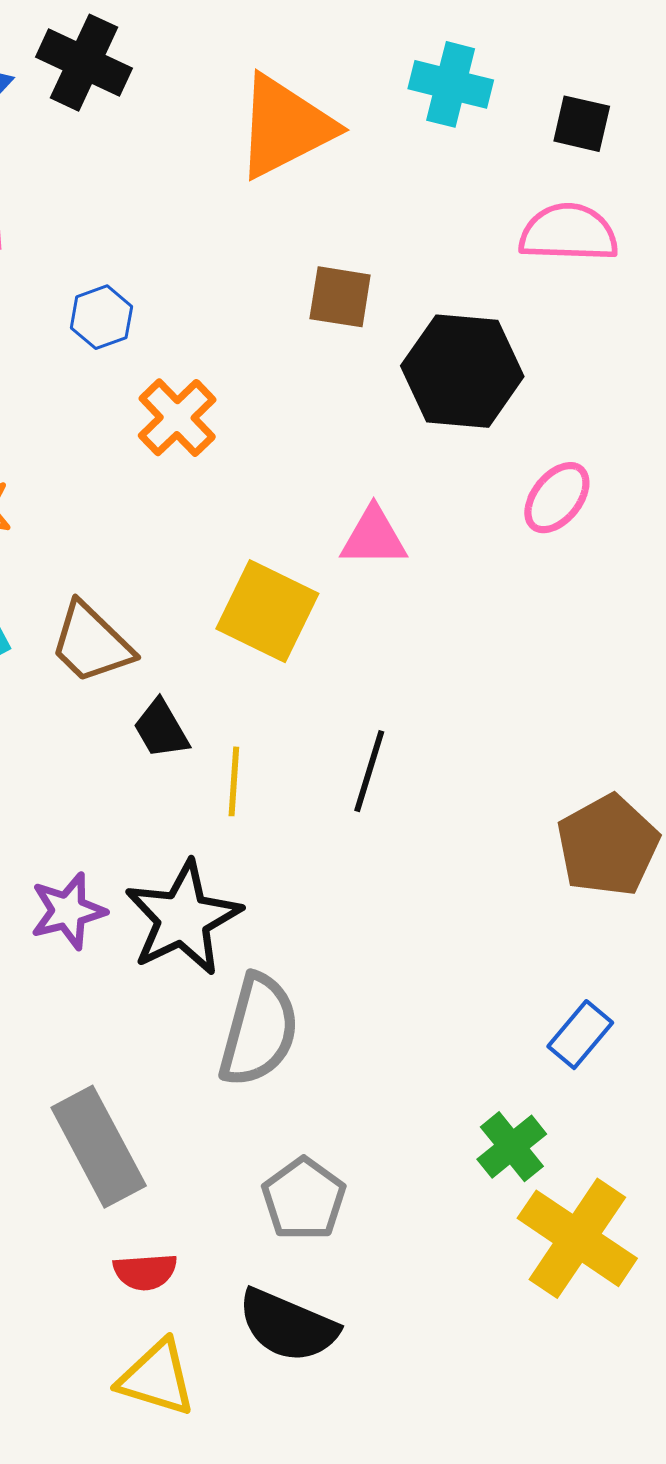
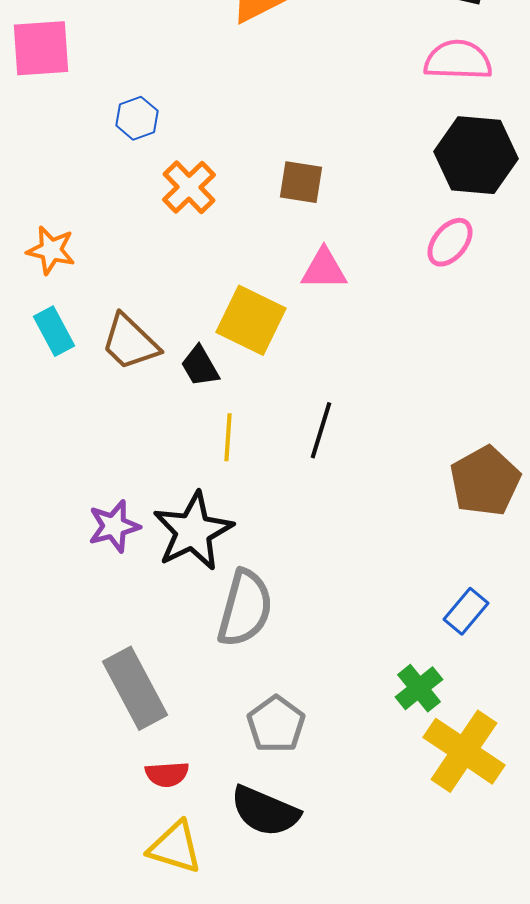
brown square: (340, 297) -> (301, 182), moved
black hexagon: (462, 371) -> (476, 155), moved
black trapezoid: (161, 729) -> (200, 366), moved

